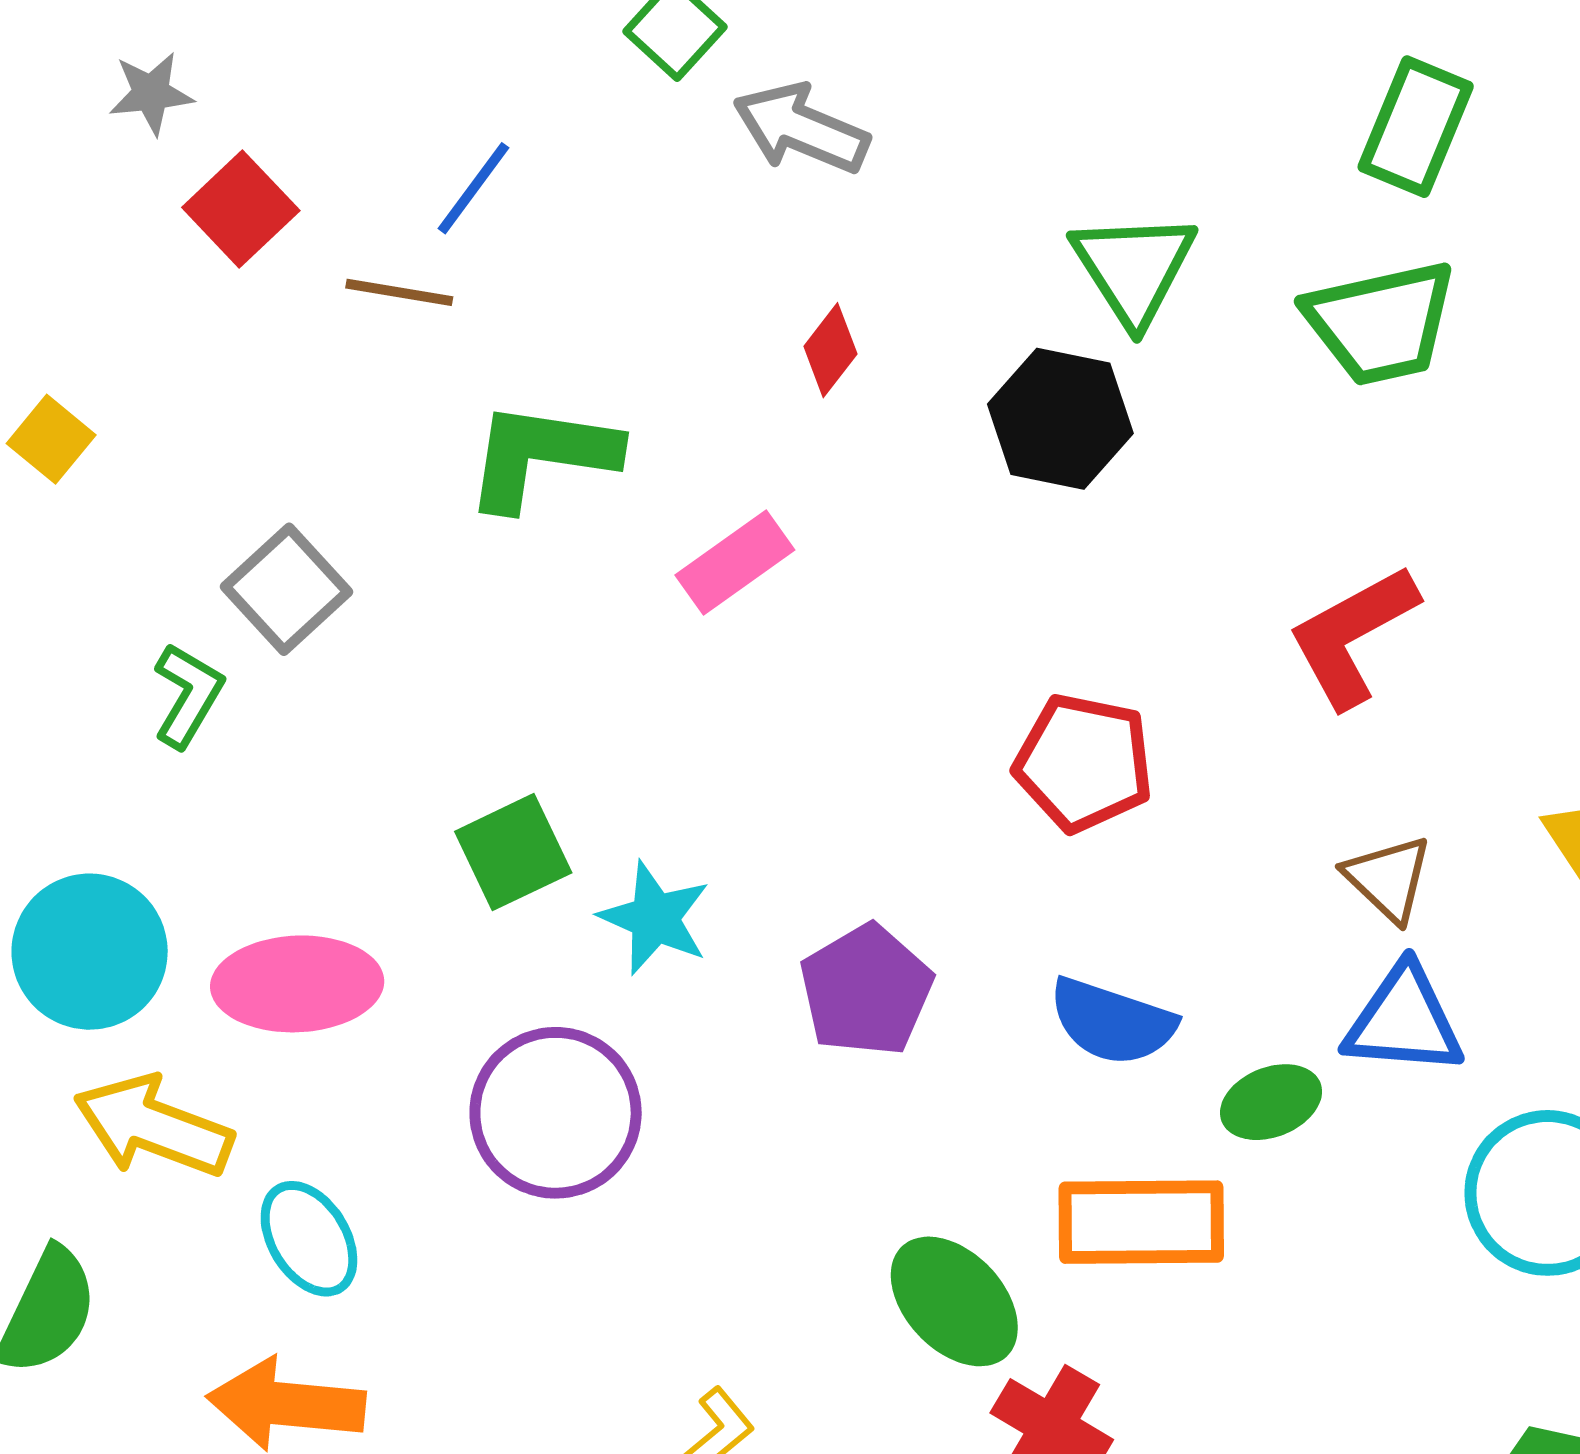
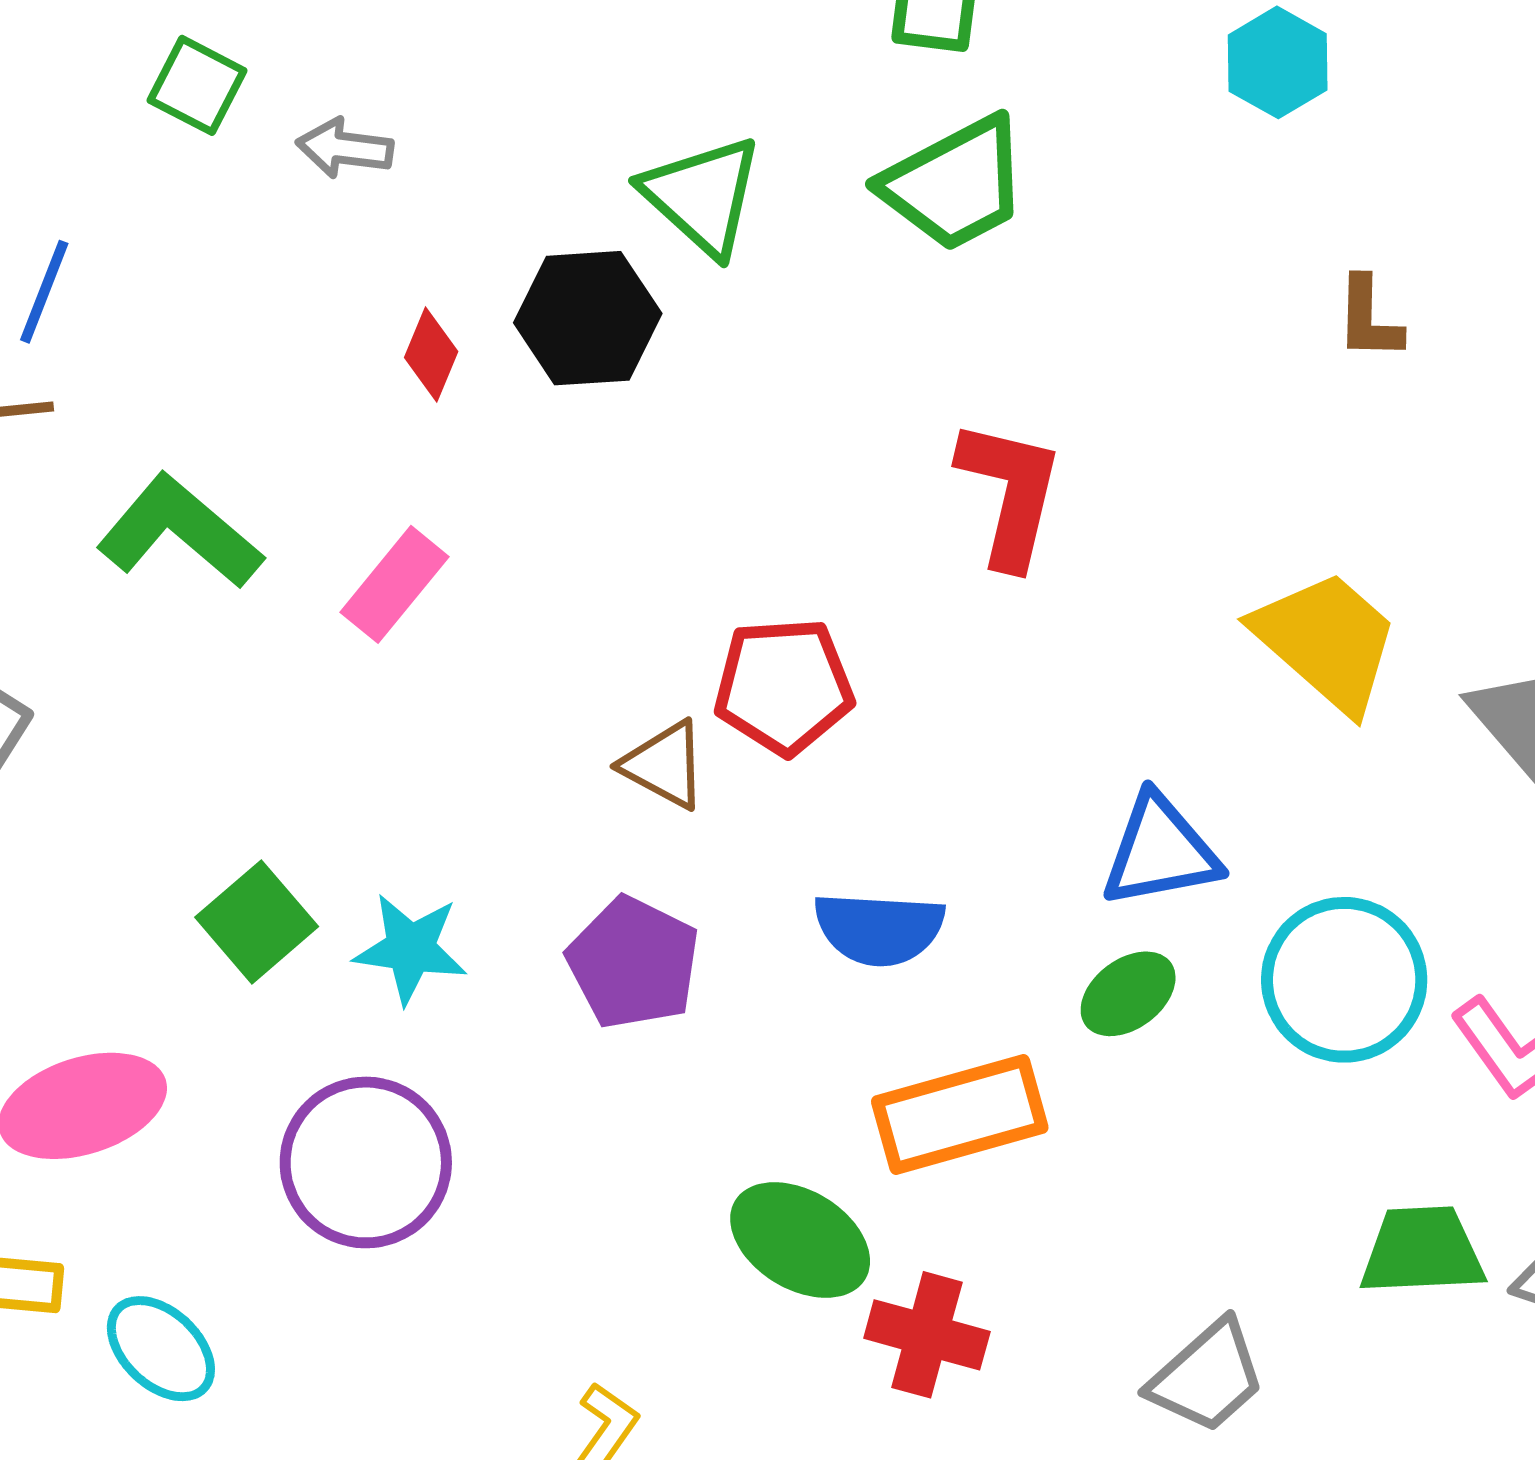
gray arrow: (801, 128) -> (345, 148), size x0.7
black hexagon: (1060, 419) -> (588, 318), moved
green L-shape: (541, 455) -> (180, 532), turned 47
red L-shape: (1353, 636) -> (1010, 493), turned 147
brown triangle: (1388, 878) -> (664, 765), moved
green ellipse: (1271, 1102) -> (1128, 994), moved

